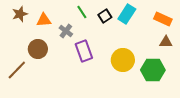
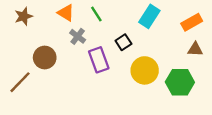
black square: (105, 16) -> (123, 42), moved
orange rectangle: (163, 19) -> (192, 22), turned -54
orange triangle: (44, 20) -> (66, 13), moved, turned 35

